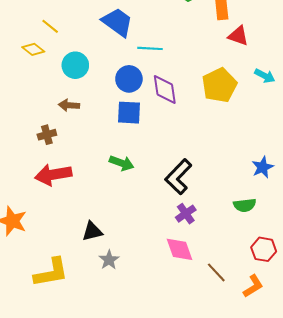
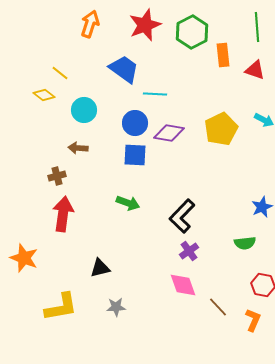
red triangle: (238, 36) -> (255, 70), moved
purple diamond: (165, 89) -> (169, 133), turned -72
red arrow: (53, 175) -> (63, 214), turned 108
gray star: (109, 260) -> (116, 307), moved, turned 30
orange L-shape: (253, 286) -> (253, 320), turned -35

